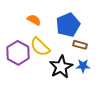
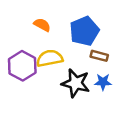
yellow semicircle: (40, 47) -> (50, 58), turned 125
black star: (61, 67) -> (76, 83), turned -30

